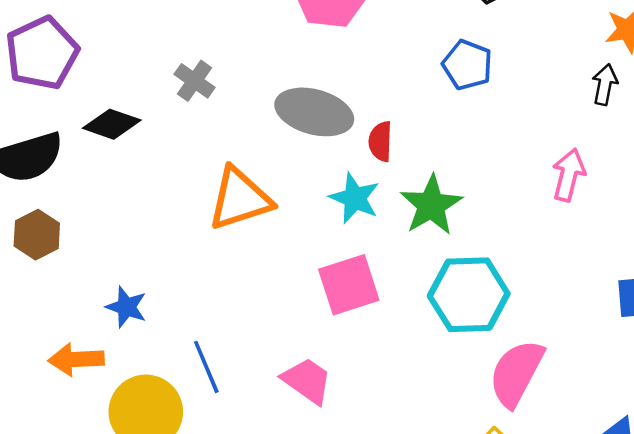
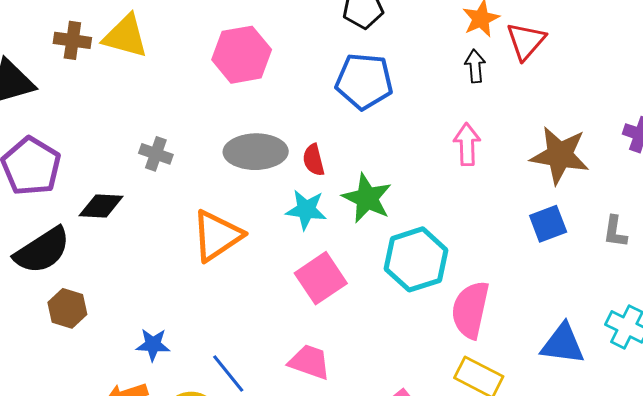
blue pentagon: (467, 65) -> (364, 81), size x1.4

